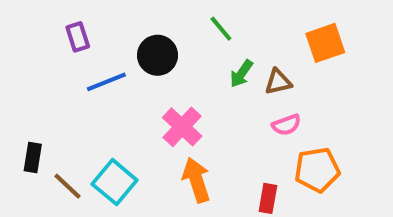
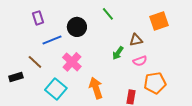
green arrow: (241, 74) -> (118, 53), moved
pink cross: (182, 127) -> (72, 62), moved
black rectangle: (33, 158) -> (16, 77), turned 64
brown line: (68, 186) -> (35, 62), moved

